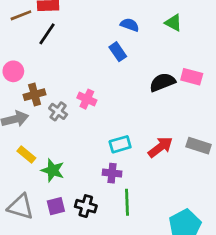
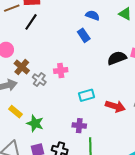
brown cross: (35, 95) -> (22, 67), turned -35
pink cross: (87, 99) -> (61, 70), turned -32
cyan rectangle: (120, 144) -> (86, 95), moved
red arrow: (160, 147) -> (115, 106), turned 54

